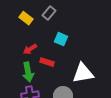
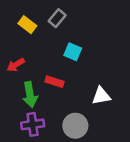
red arrow: (30, 49) -> (16, 65), moved
white triangle: (83, 73) -> (101, 96), size x0.7

